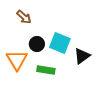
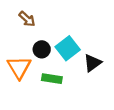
cyan square: (60, 43) -> (68, 48), turned 30

